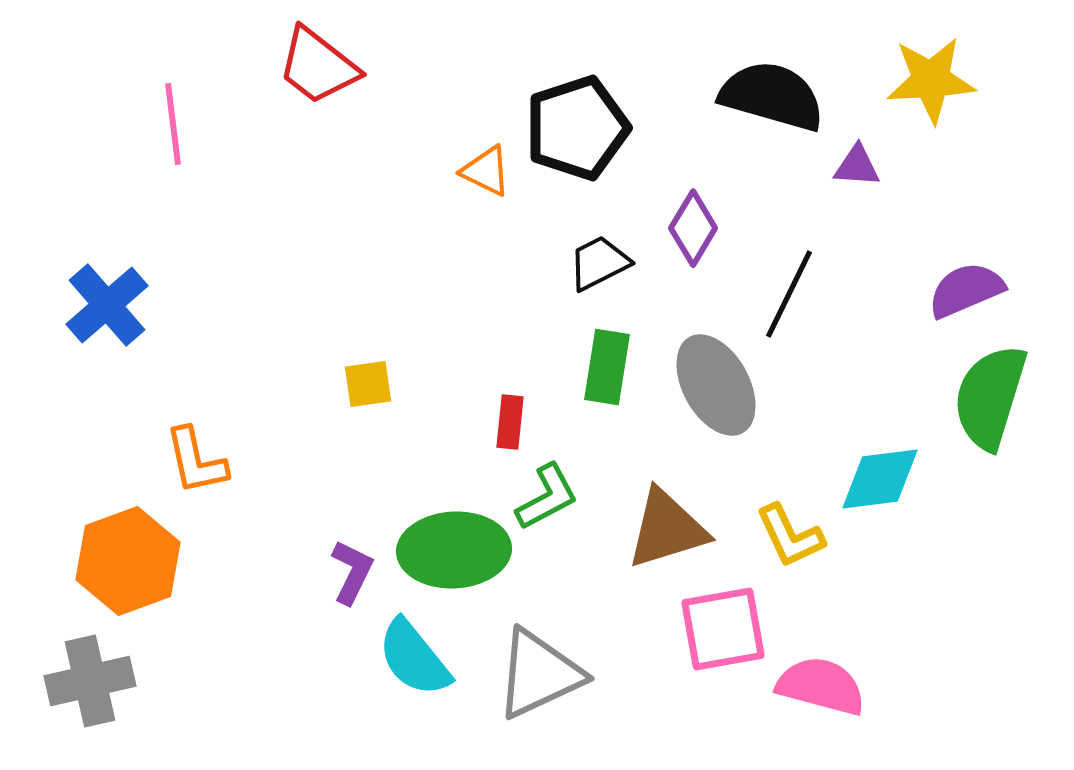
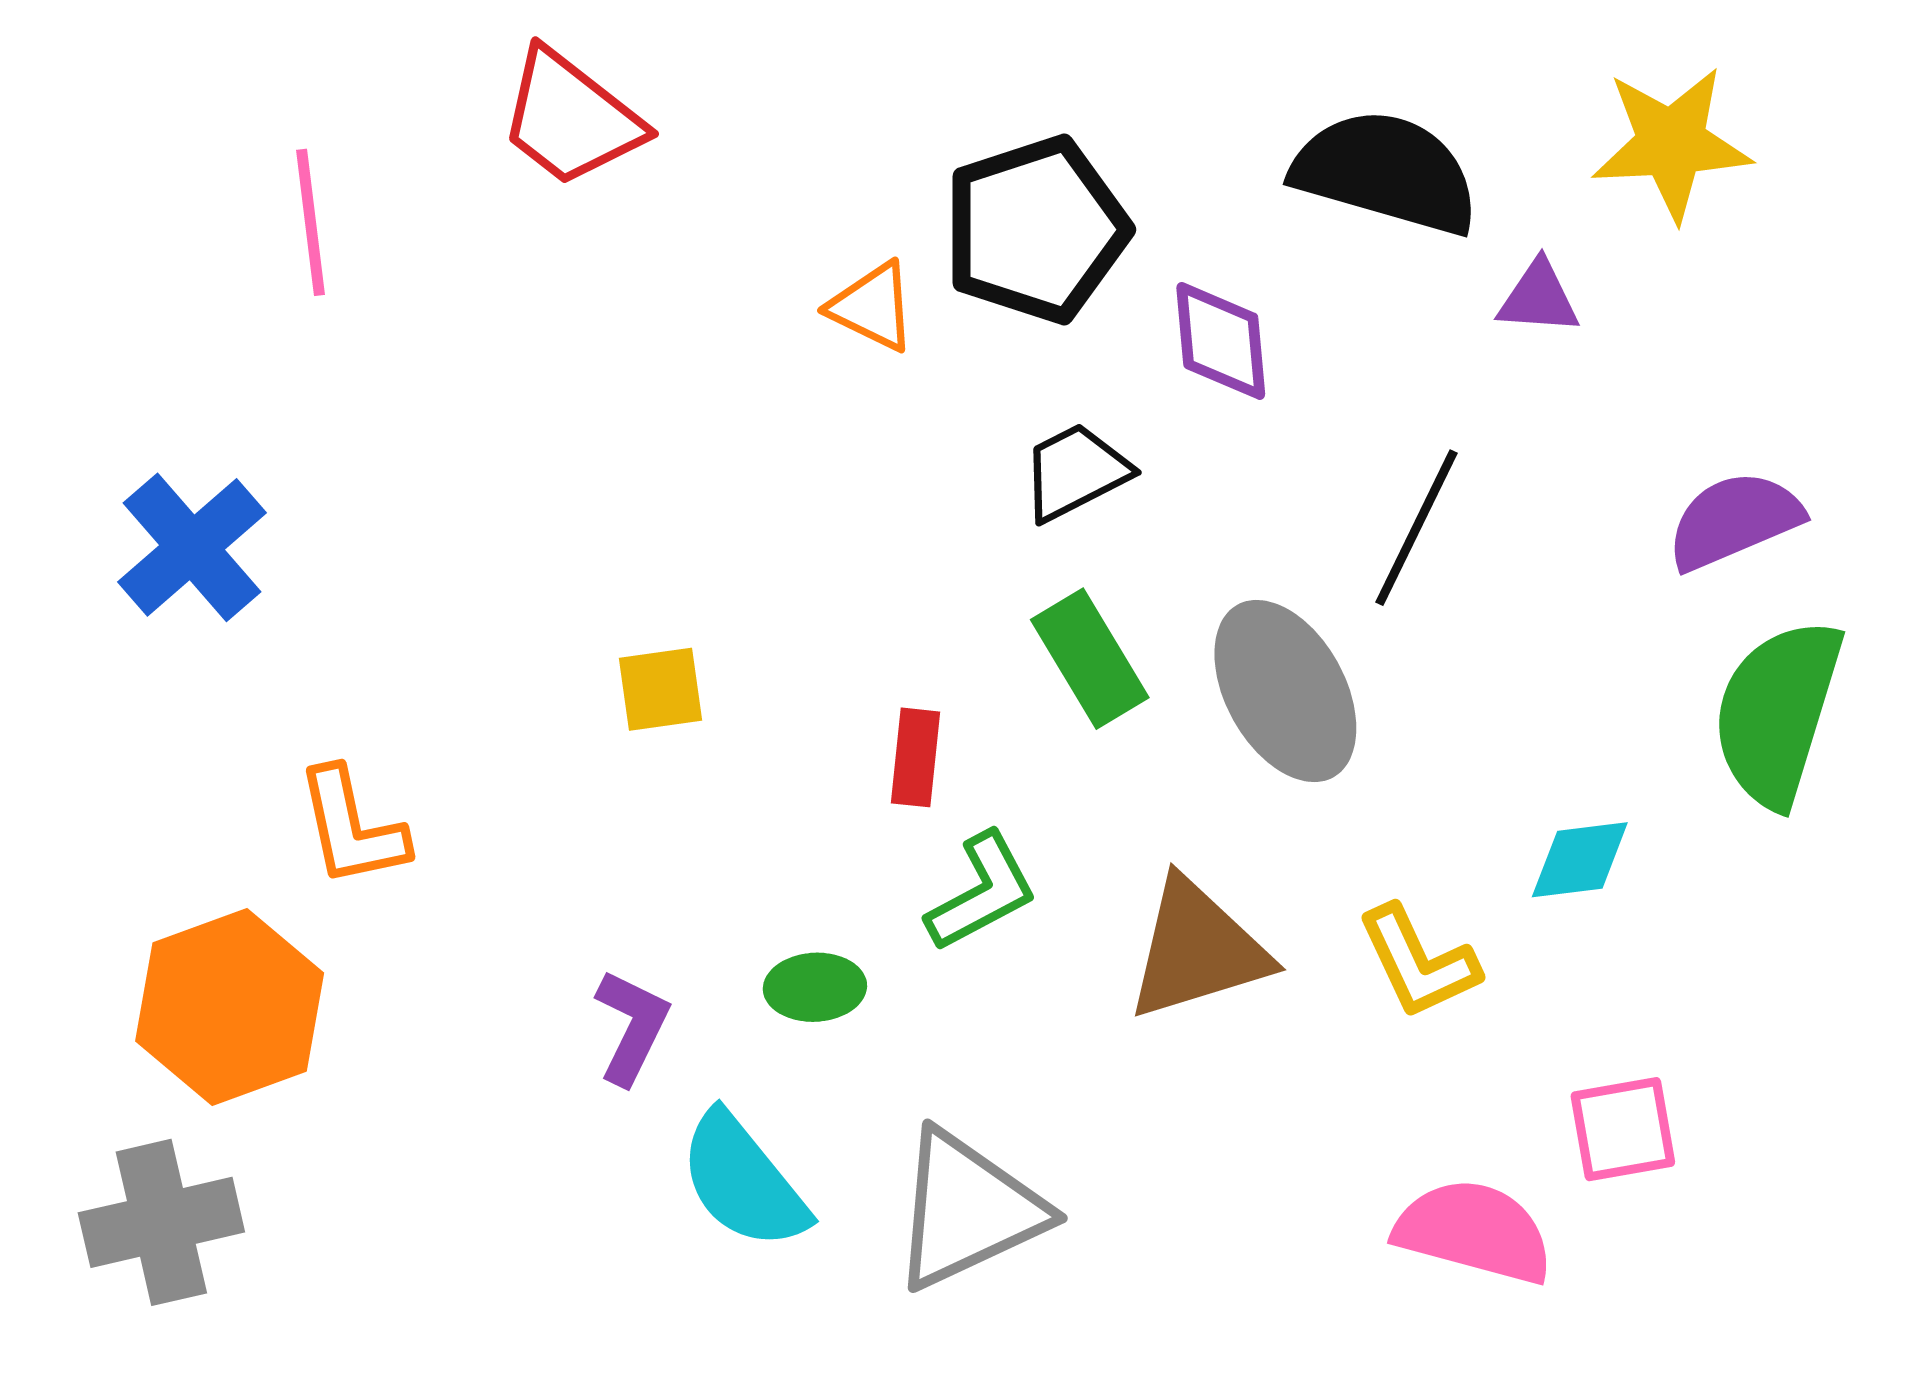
purple diamond: (693, 228) -> (1221, 341), moved, turned -36
green rectangle: (607, 367) -> (1090, 659), turned -40
cyan diamond: (880, 479) -> (1580, 860), size x0.7
green ellipse: (454, 550) -> (815, 987), size x0.5
pink square: (723, 629) -> (1623, 1129), moved, size x0.7

